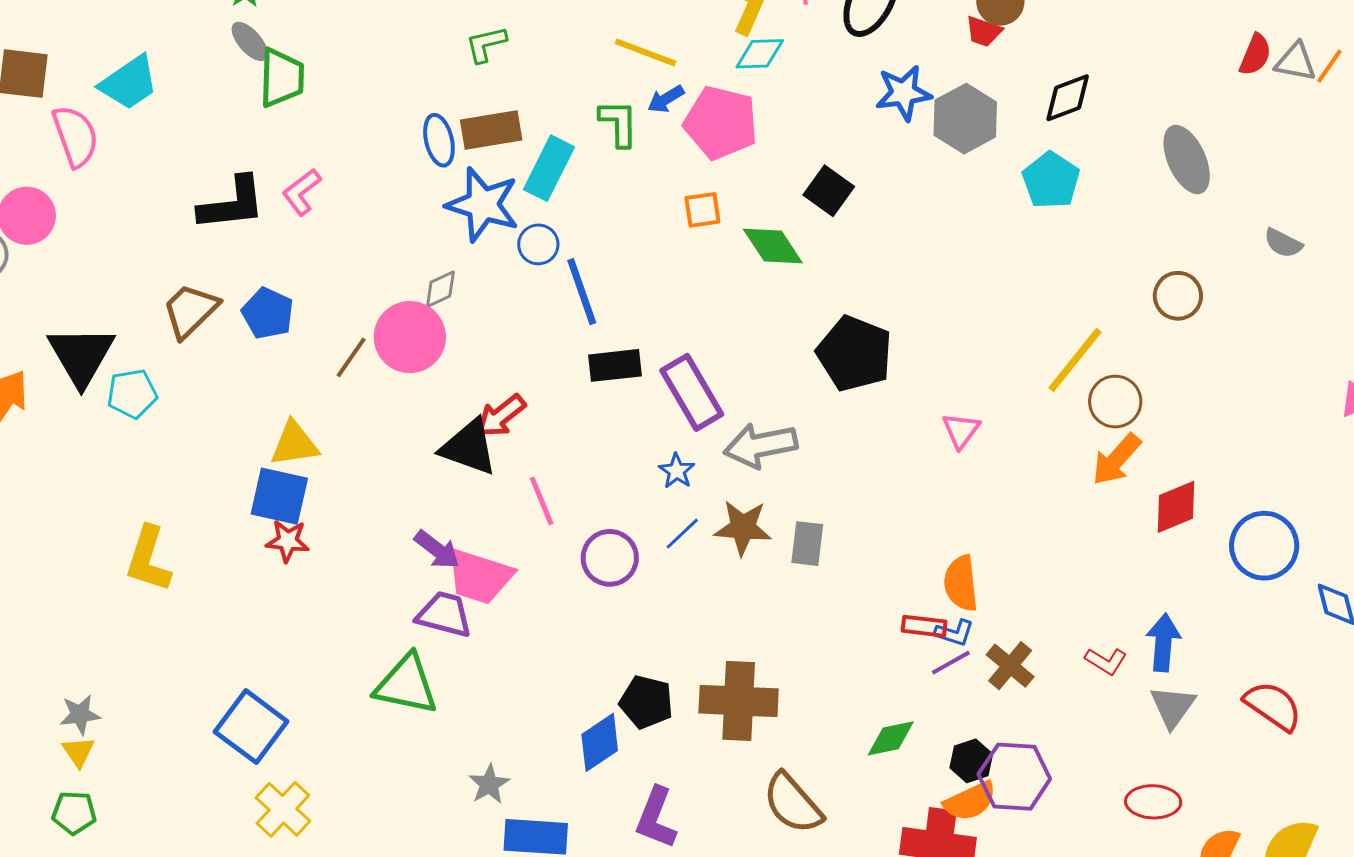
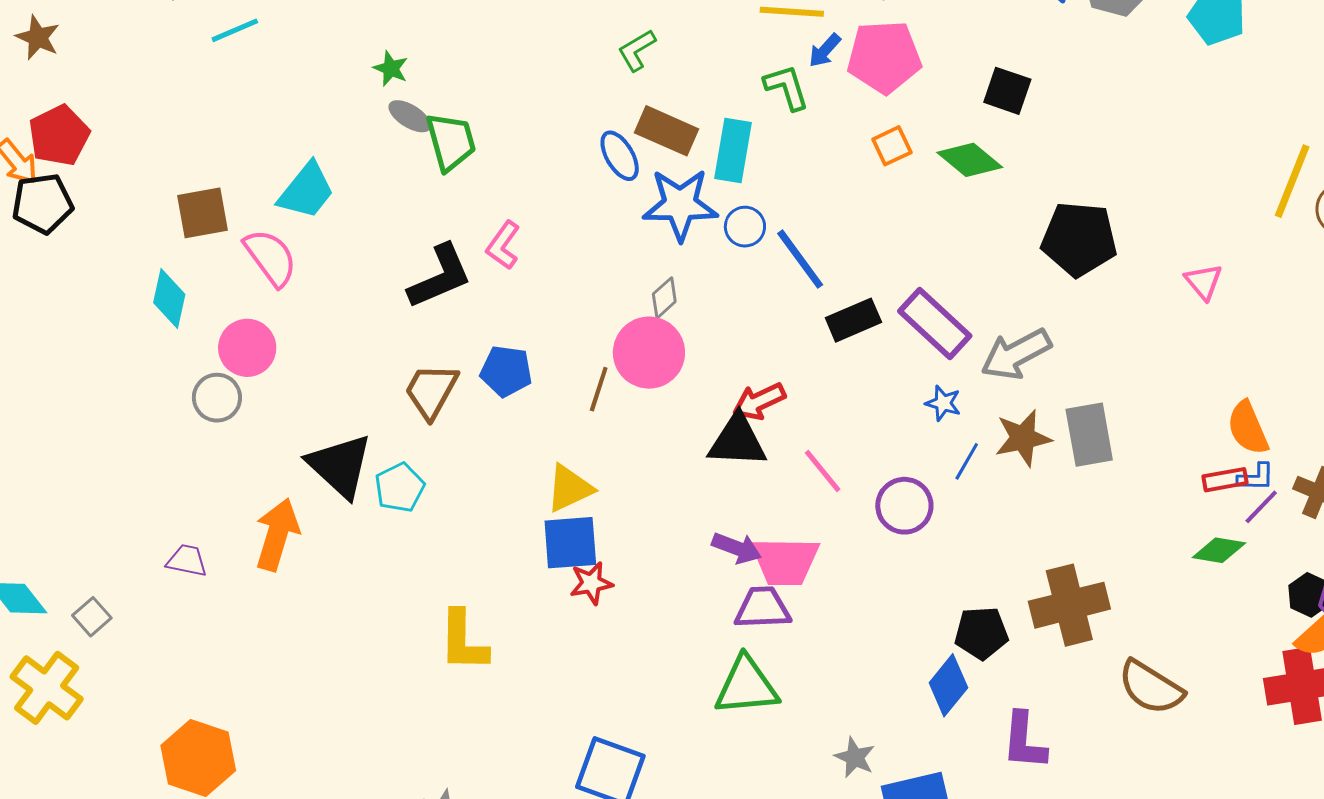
brown rectangle: (491, 130) -> (667, 131), turned 50
red arrow: (501, 416) -> (759, 401), turned 30
gray rectangle: (807, 544) -> (1089, 435), size x1.4
green diamond: (891, 738) -> (1219, 550), moved, turned 38

